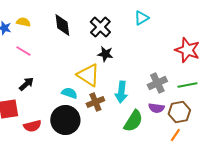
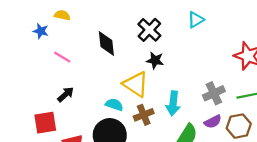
yellow semicircle: (23, 22) -> (62, 15), moved
black diamond: (62, 25) -> (106, 43), moved
purple semicircle: (156, 108) -> (213, 122), turned -35

